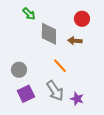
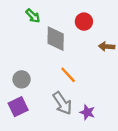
red circle: (82, 19) -> (84, 22), moved
brown arrow: (75, 41) -> (107, 47), moved
purple square: (26, 94) -> (18, 107), moved

